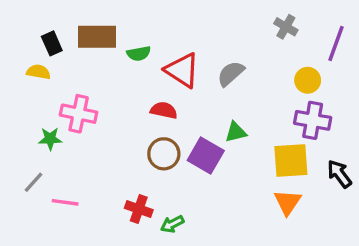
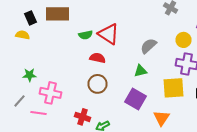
green semicircle: (139, 54) -> (86, 35), moved
gray semicircle: (231, 74) -> (148, 46), moved
pink cross: (79, 114) -> (50, 93), moved
purple square: (206, 155) -> (136, 99), moved
orange triangle: (288, 202) -> (162, 118), moved

